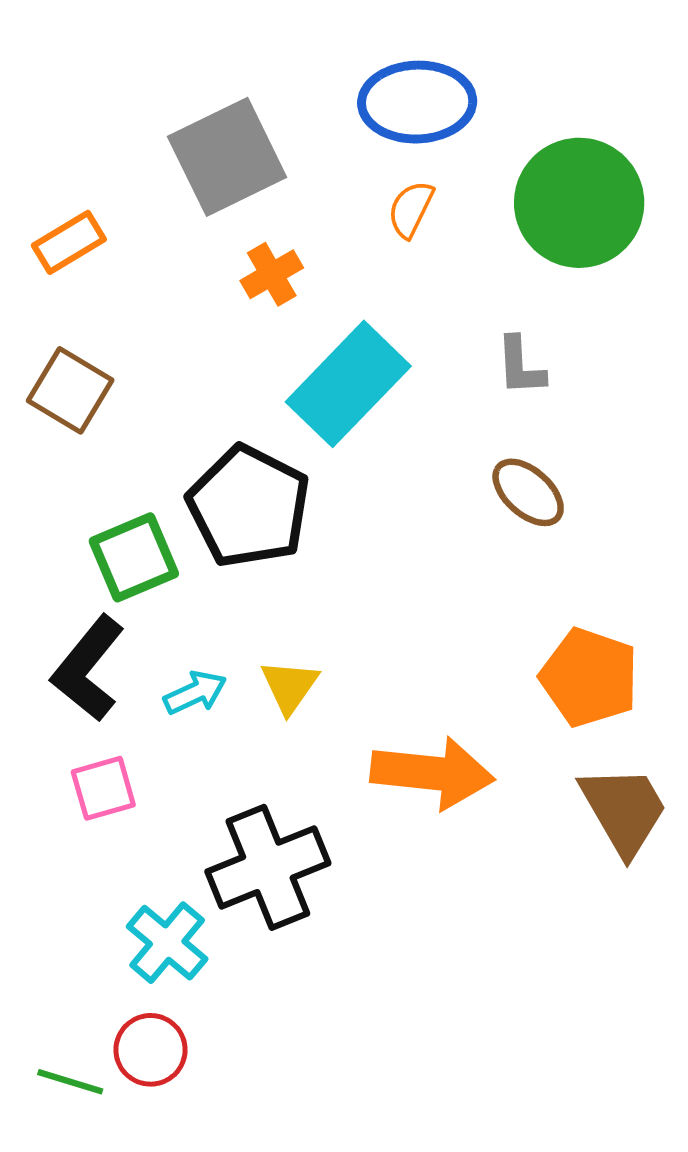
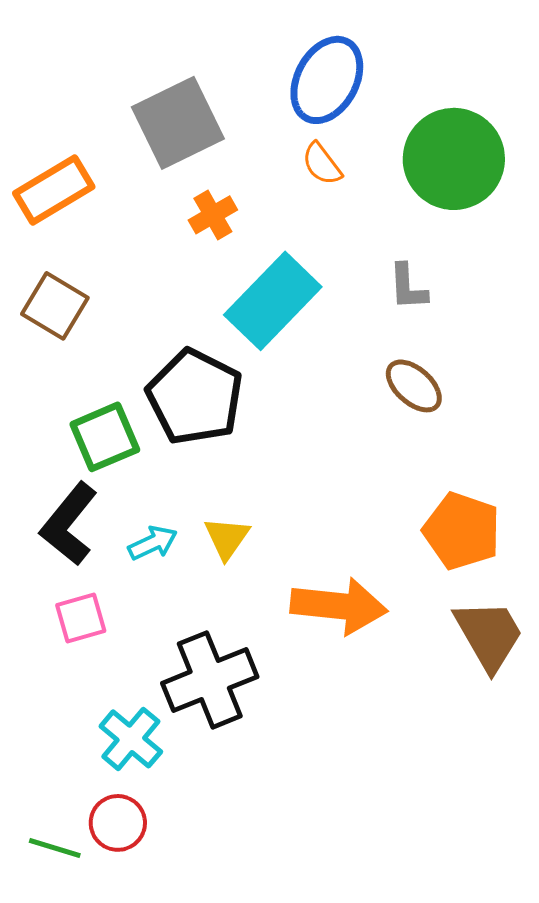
blue ellipse: (417, 102) -> (327, 80), turned -60
orange semicircle: (411, 209) -> (322, 164), turned -63
orange rectangle: (69, 242) -> (54, 190), size x1.4

